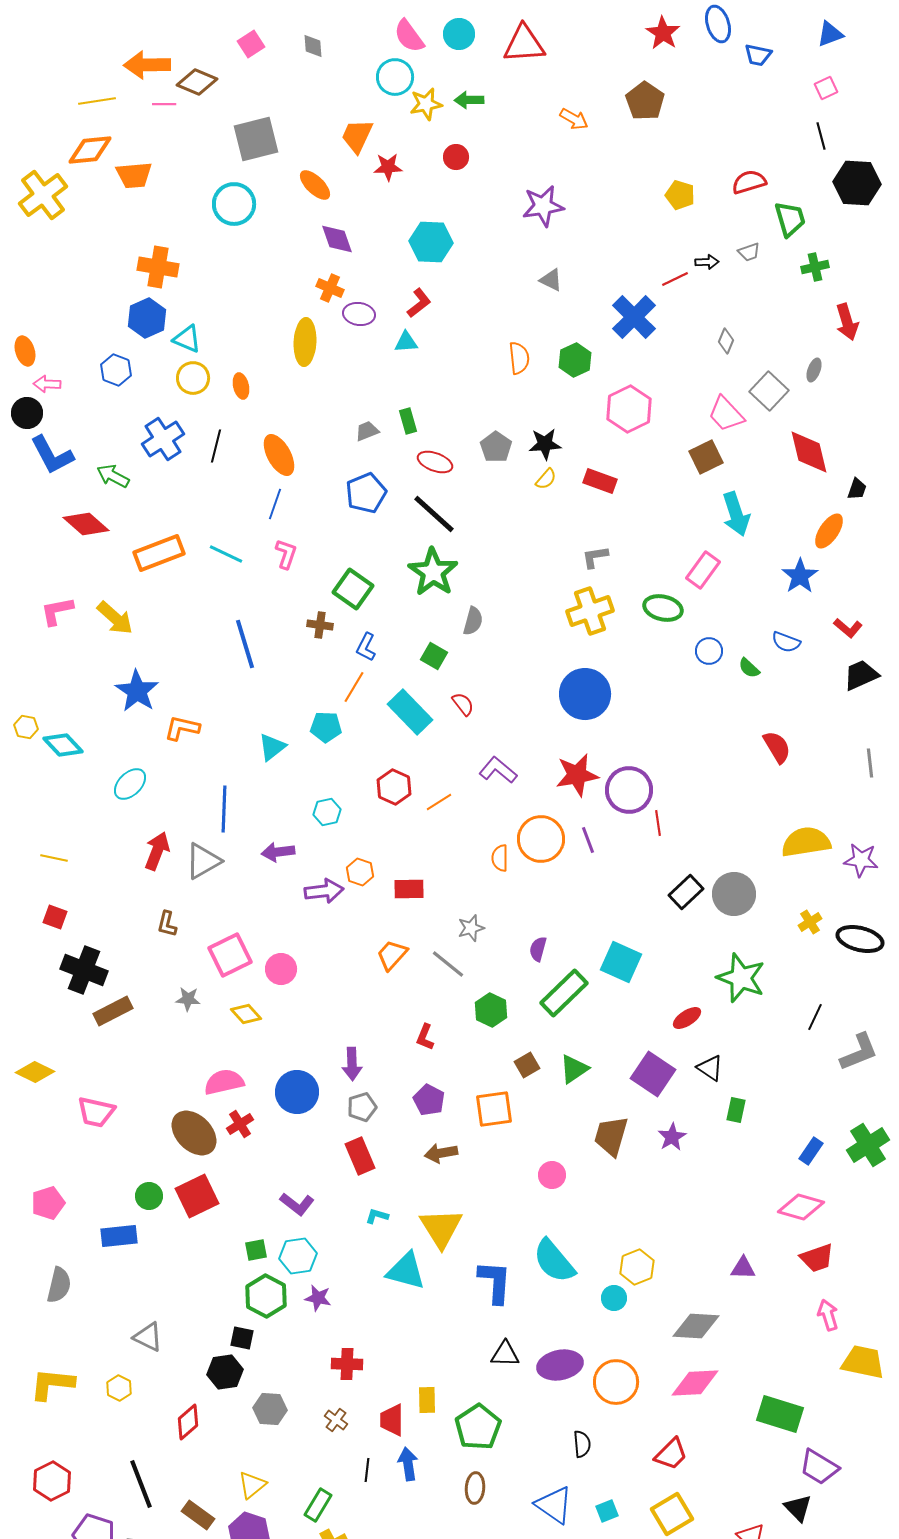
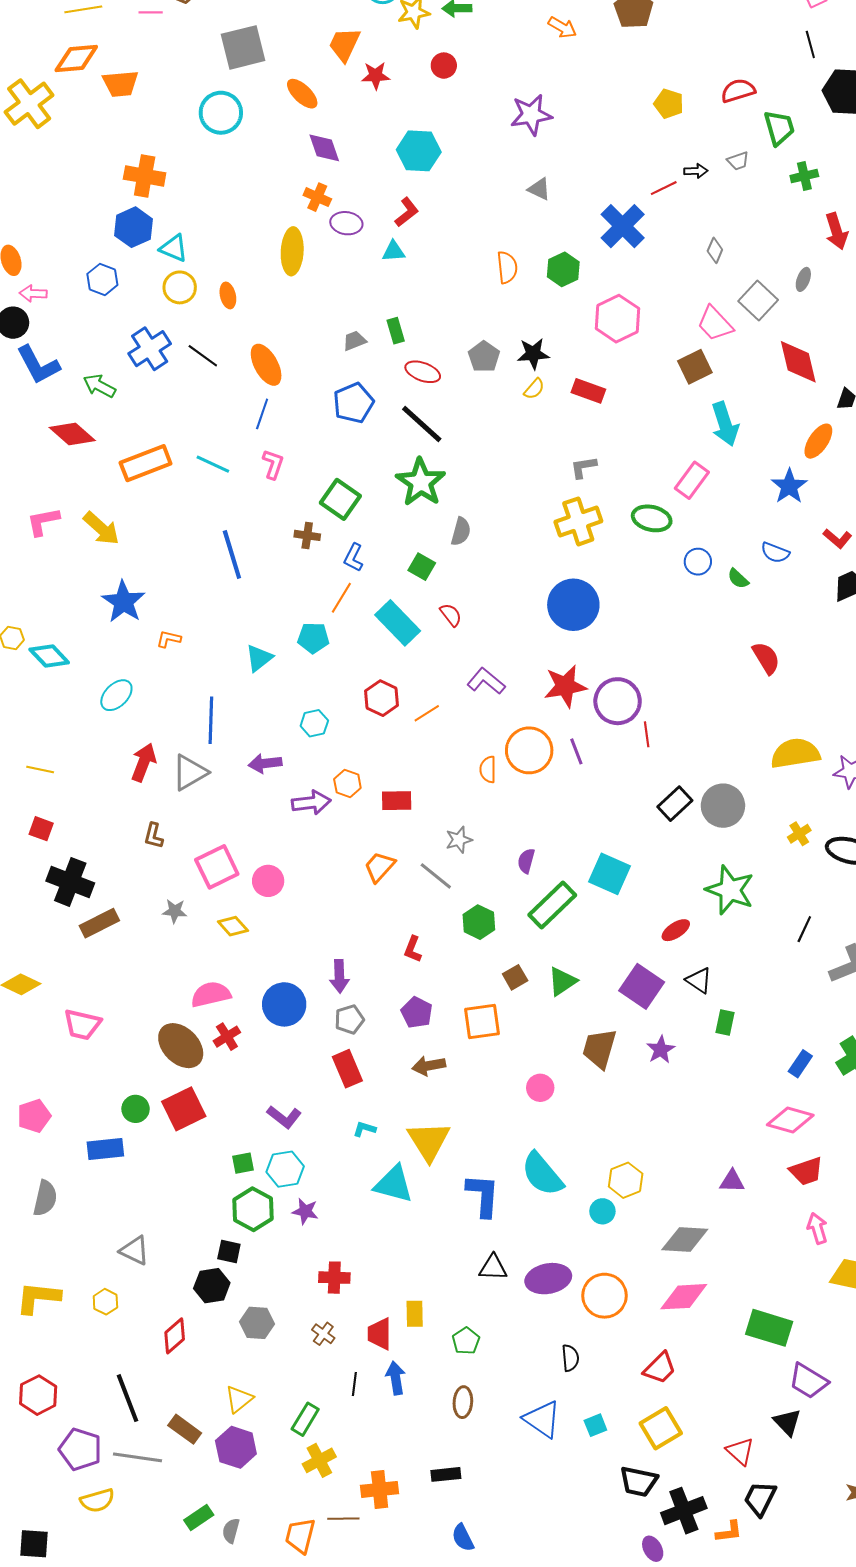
black line: (216, 446) -> (203, 356), turned -68
orange L-shape: (182, 728) -> (169, 639), size x0.7
green pentagon: (478, 1427) -> (466, 1341), size x0.6

